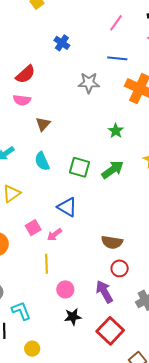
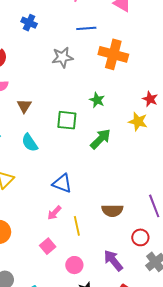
green square: (80, 167) -> (67, 120), moved
pink square: (33, 228) -> (48, 246), moved
yellow line: (47, 264) -> (77, 226), moved
red circle: (120, 268) -> (140, 237), moved

